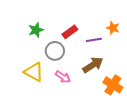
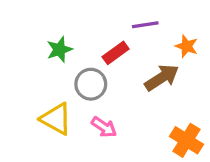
purple line: (94, 40) -> (145, 25), moved
brown arrow: (93, 65) -> (162, 78), moved

